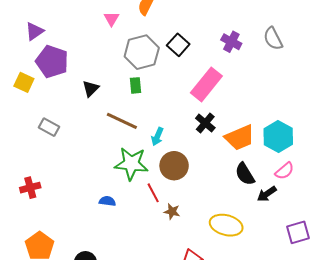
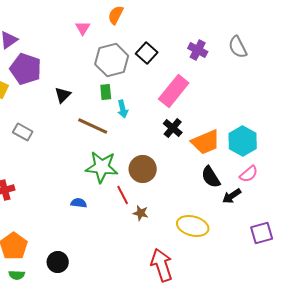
cyan arrow: (157, 137) -> (123, 109), moved, turned -36

